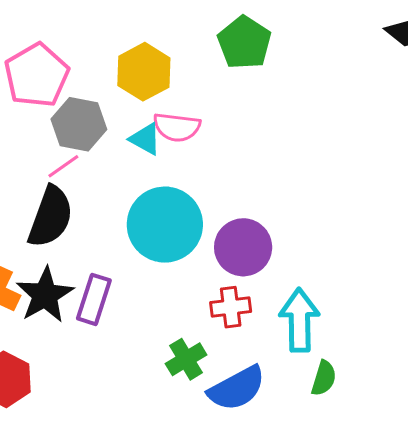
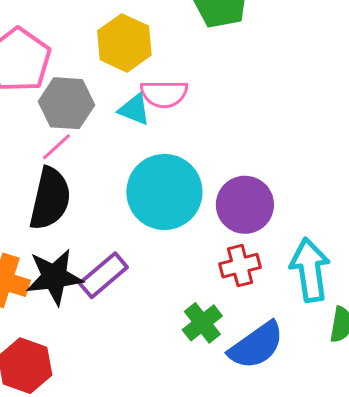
black star: (45, 295) -> (54, 277), turned 30
purple rectangle: (94, 299) -> (103, 275), turned 39

